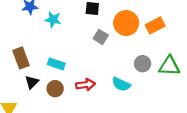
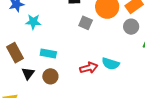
cyan star: (53, 20) -> (33, 22), moved
gray circle: (143, 64) -> (131, 27), moved
red arrow: (85, 85) -> (89, 68), moved

